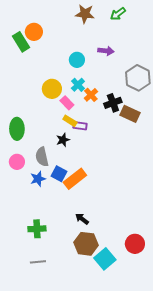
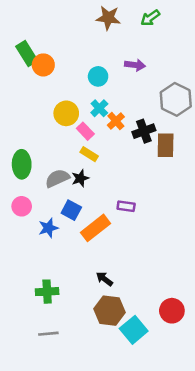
orange circle: (34, 32) -> (43, 65), moved
brown rectangle: (130, 114) -> (166, 145), turned 66
purple rectangle: (80, 126) -> (126, 206), moved
gray semicircle: (42, 157) -> (57, 178), moved, turned 78
blue square: (59, 174) -> (71, 210), moved

